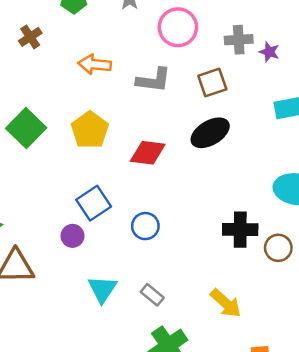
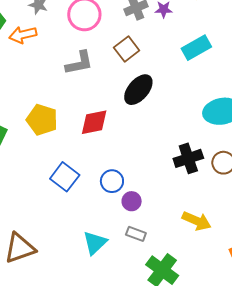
orange arrow: (95, 64) -> (23, 35), moved
purple circle: (72, 236) -> (132, 201), moved
cyan triangle: (102, 289) -> (95, 243), turned 32

